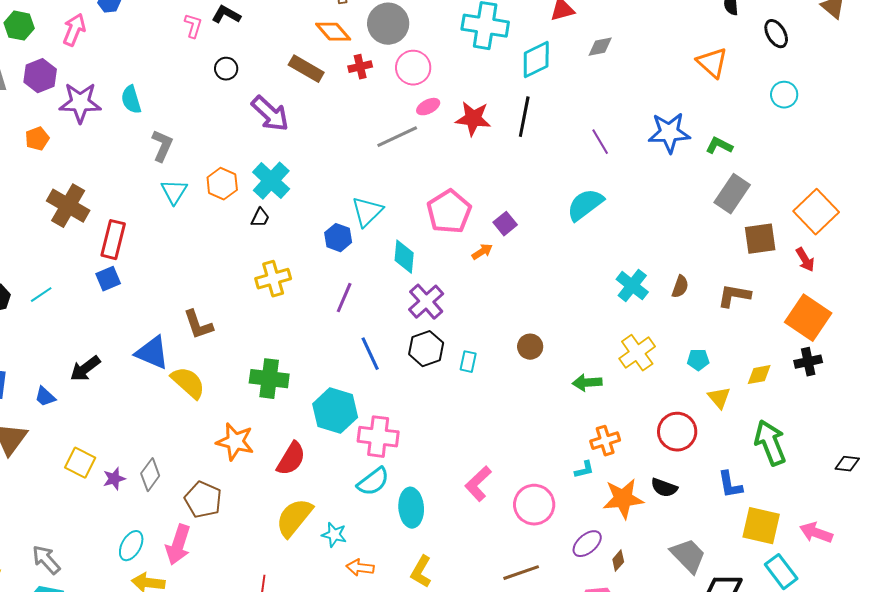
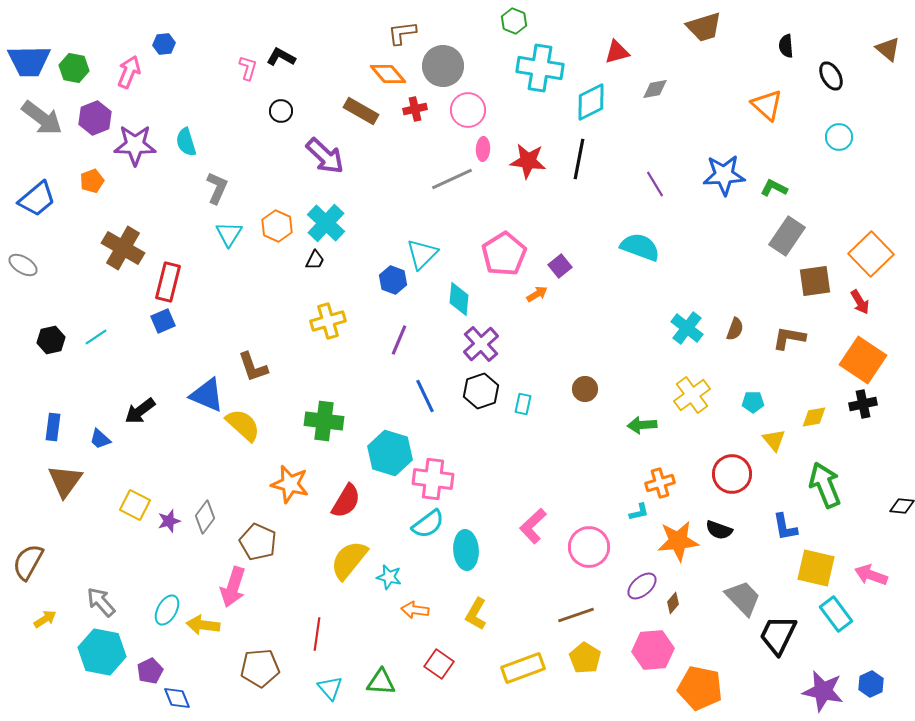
pink ellipse: (428, 107) -> (483, 149), turned -60
cyan semicircle: (585, 205) -> (640, 247), turned 57
cyan ellipse: (131, 546) -> (167, 610), moved

